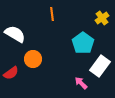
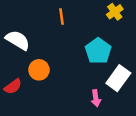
yellow cross: (102, 18) -> (115, 12), moved
pink arrow: (81, 83) -> (96, 98), turned -144

